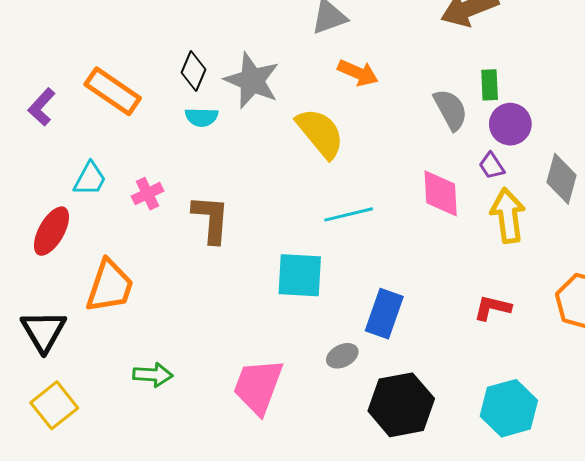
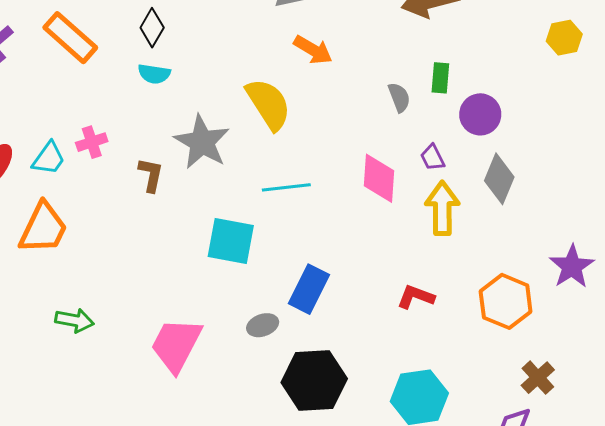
gray star: (252, 81) -> (202, 142), moved
gray semicircle: (451, 110) -> (399, 97), size x0.7
purple circle: (510, 124) -> (480, 114), moved
cyan trapezoid: (90, 179) -> (49, 158), moved
brown L-shape: (211, 219) -> (151, 175), size x0.7

